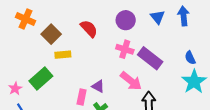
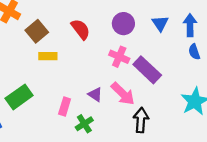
blue semicircle: (190, 58) -> (194, 52), moved
green rectangle: (41, 78) -> (19, 97), moved
purple triangle: (98, 86) -> (95, 94), moved

